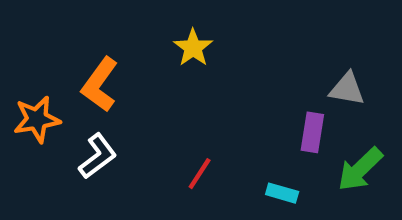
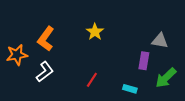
yellow star: (193, 48) -> (95, 32), moved

